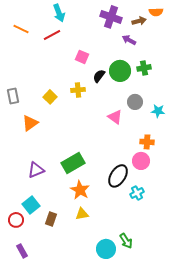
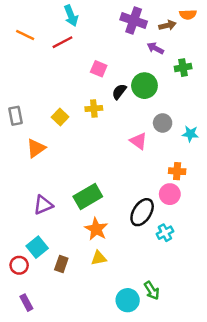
green cross: (144, 68) -> (183, 68), moved

